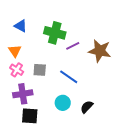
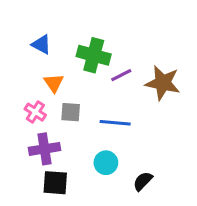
orange triangle: (15, 51) -> (54, 83), moved
blue line: (69, 77) -> (115, 123), turned -30
black semicircle: (87, 107) -> (143, 181), moved

